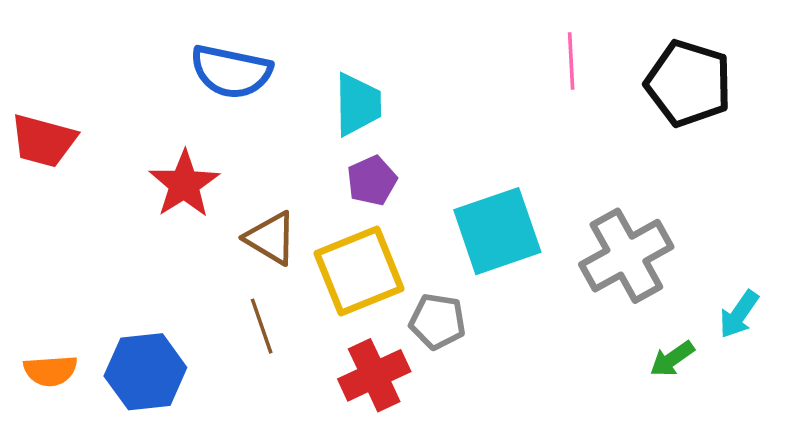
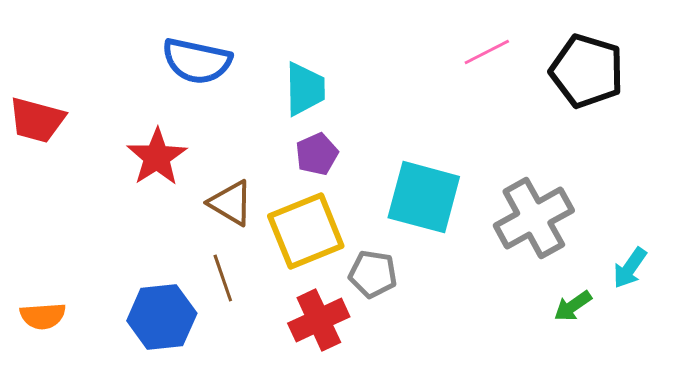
pink line: (571, 61) -> (487, 52), turned 66
cyan square: (497, 231) -> (424, 197), turned 34
blue hexagon: (145, 372) -> (162, 317), moved

